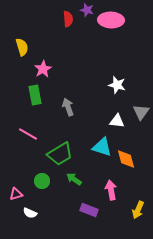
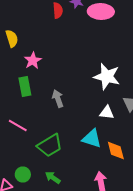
white star: (117, 85) -> (107, 76), size x1.5
green arrow: (74, 179) -> (53, 178), moved
green circle: (42, 181) -> (23, 174), moved

